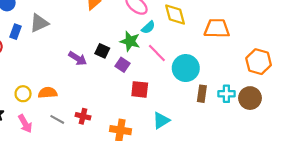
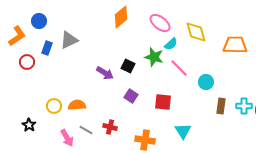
purple square: (123, 65) -> (131, 96), moved
cyan circle: (186, 68) -> (206, 82), size x0.6
cyan triangle: (161, 121) -> (183, 131), turned -30
pink arrow: (25, 124) -> (67, 138), moved

